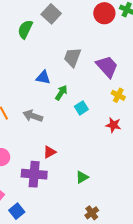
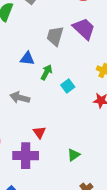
purple trapezoid: (107, 67) -> (84, 29), moved
red triangle: (50, 152) -> (39, 132), turned -32

